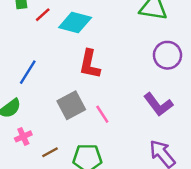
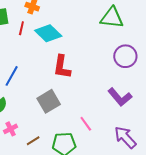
red line: (43, 15) -> (21, 28), turned -32
cyan diamond: (75, 22) -> (48, 33), turned 32
pink line: (102, 114) -> (86, 124), moved

